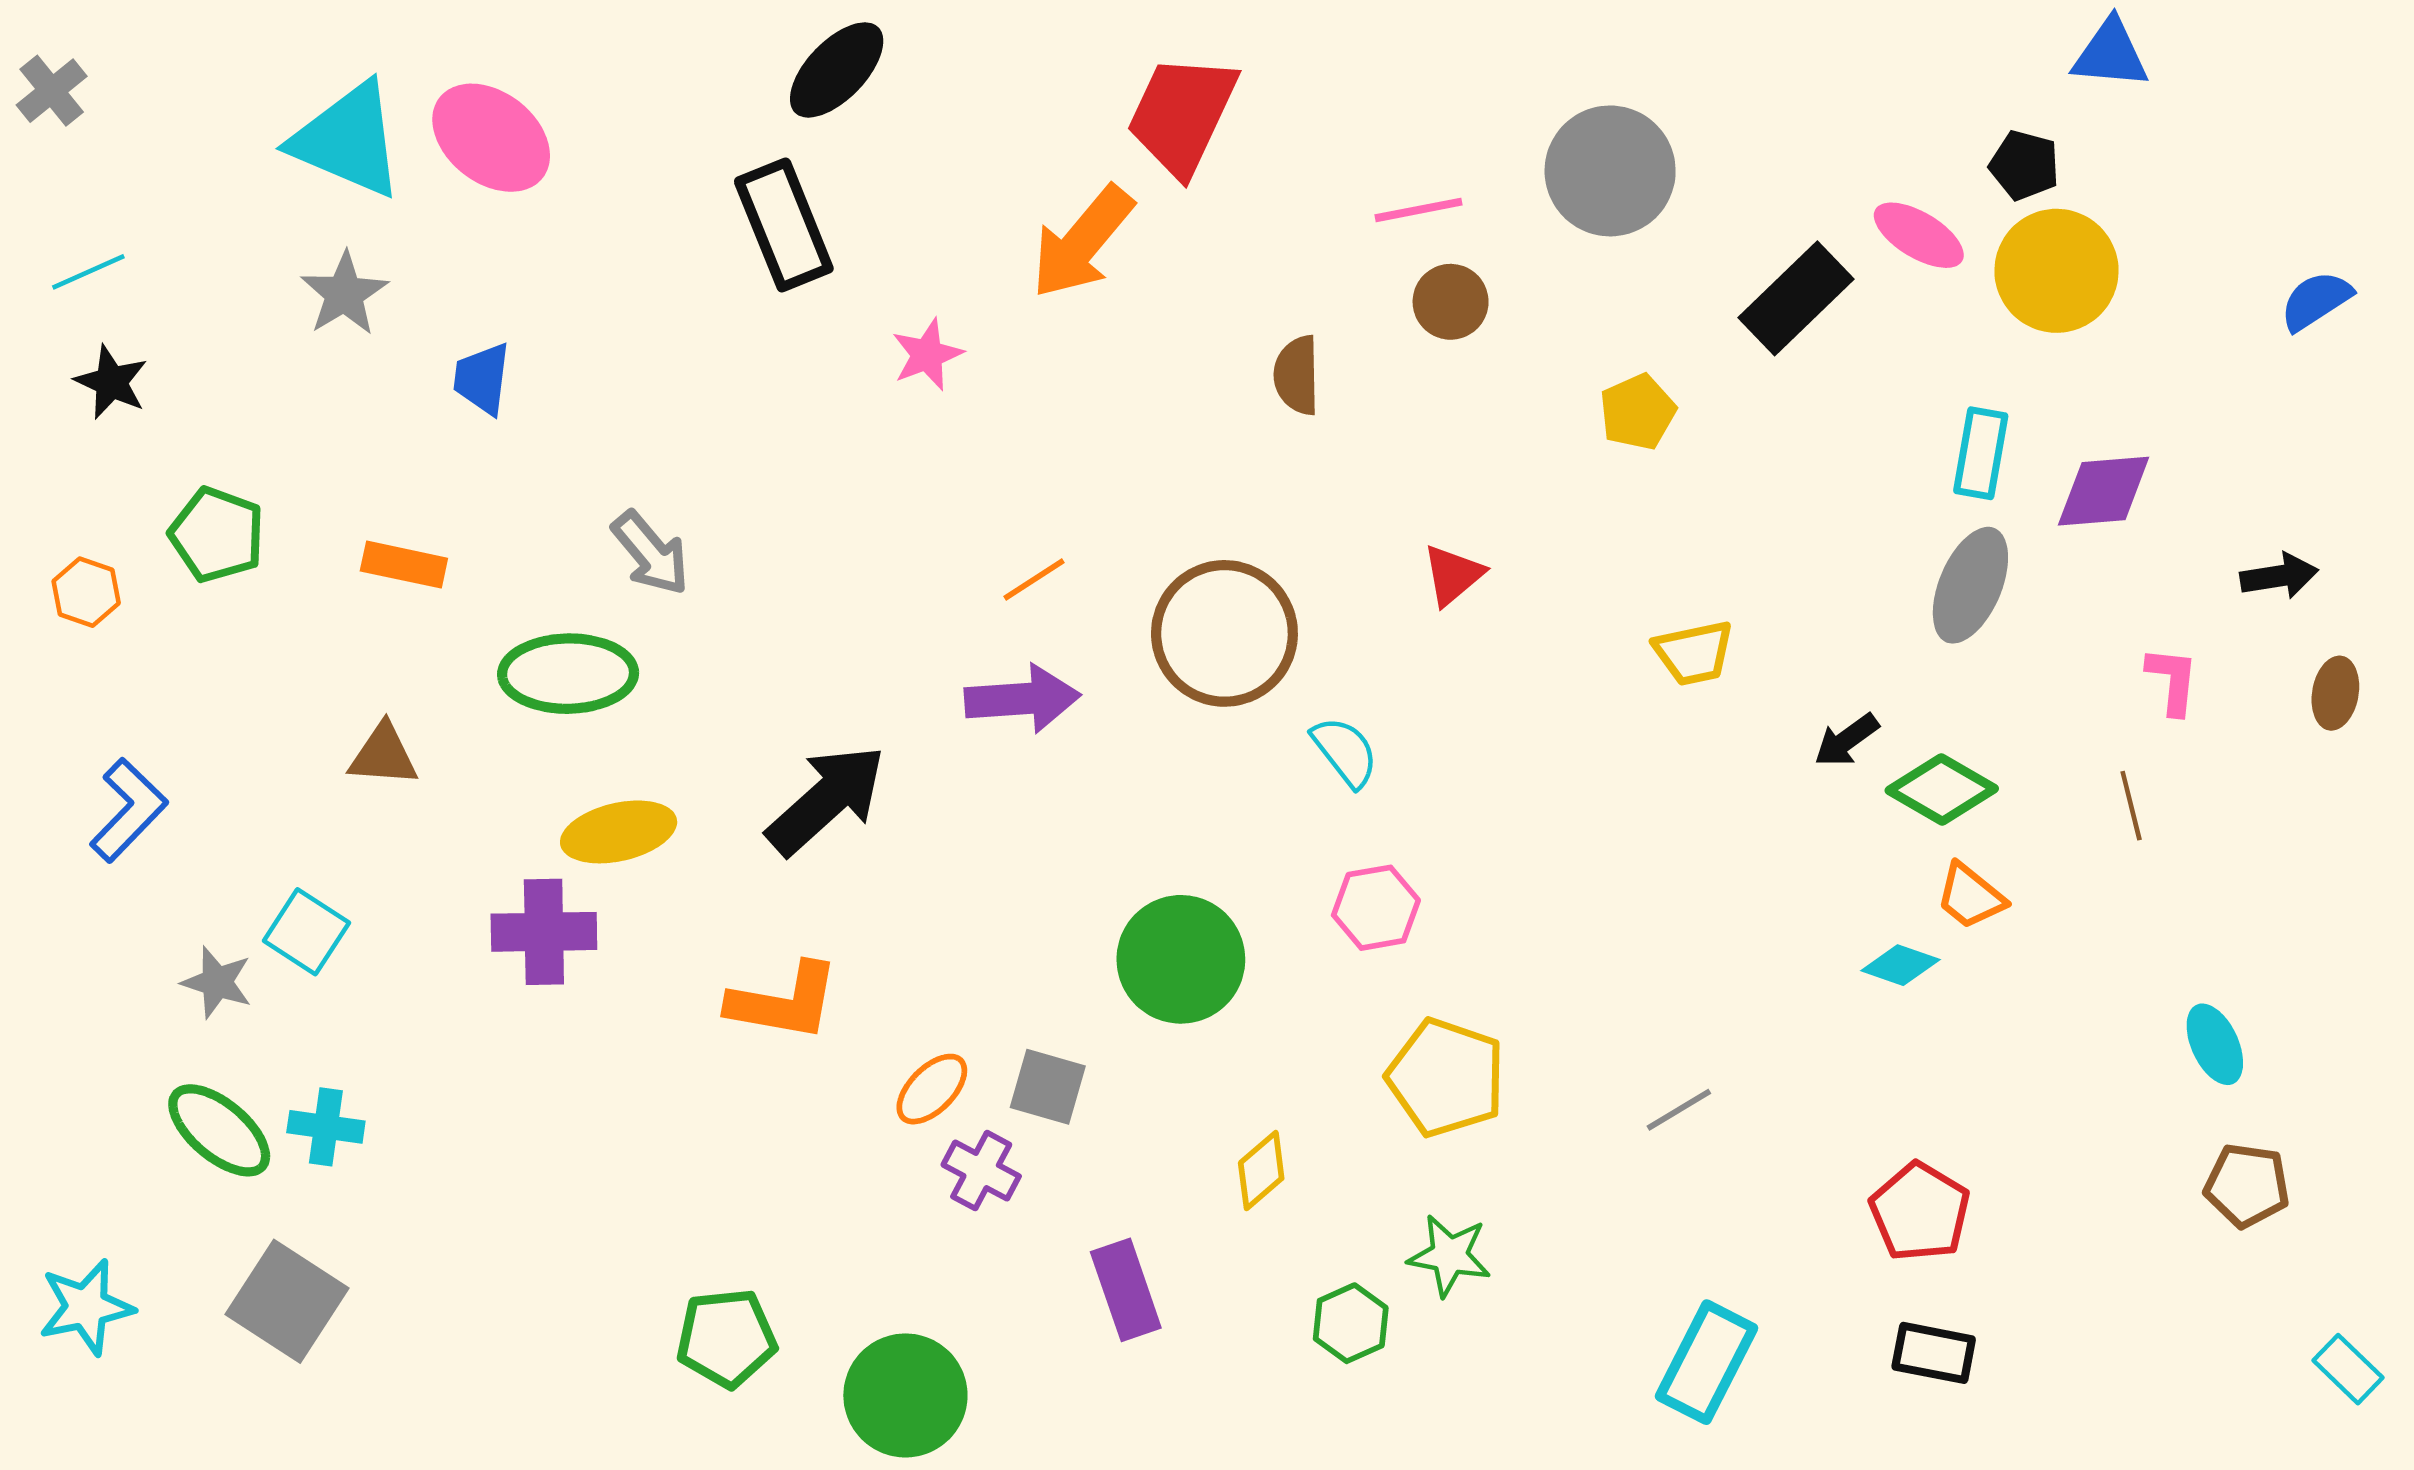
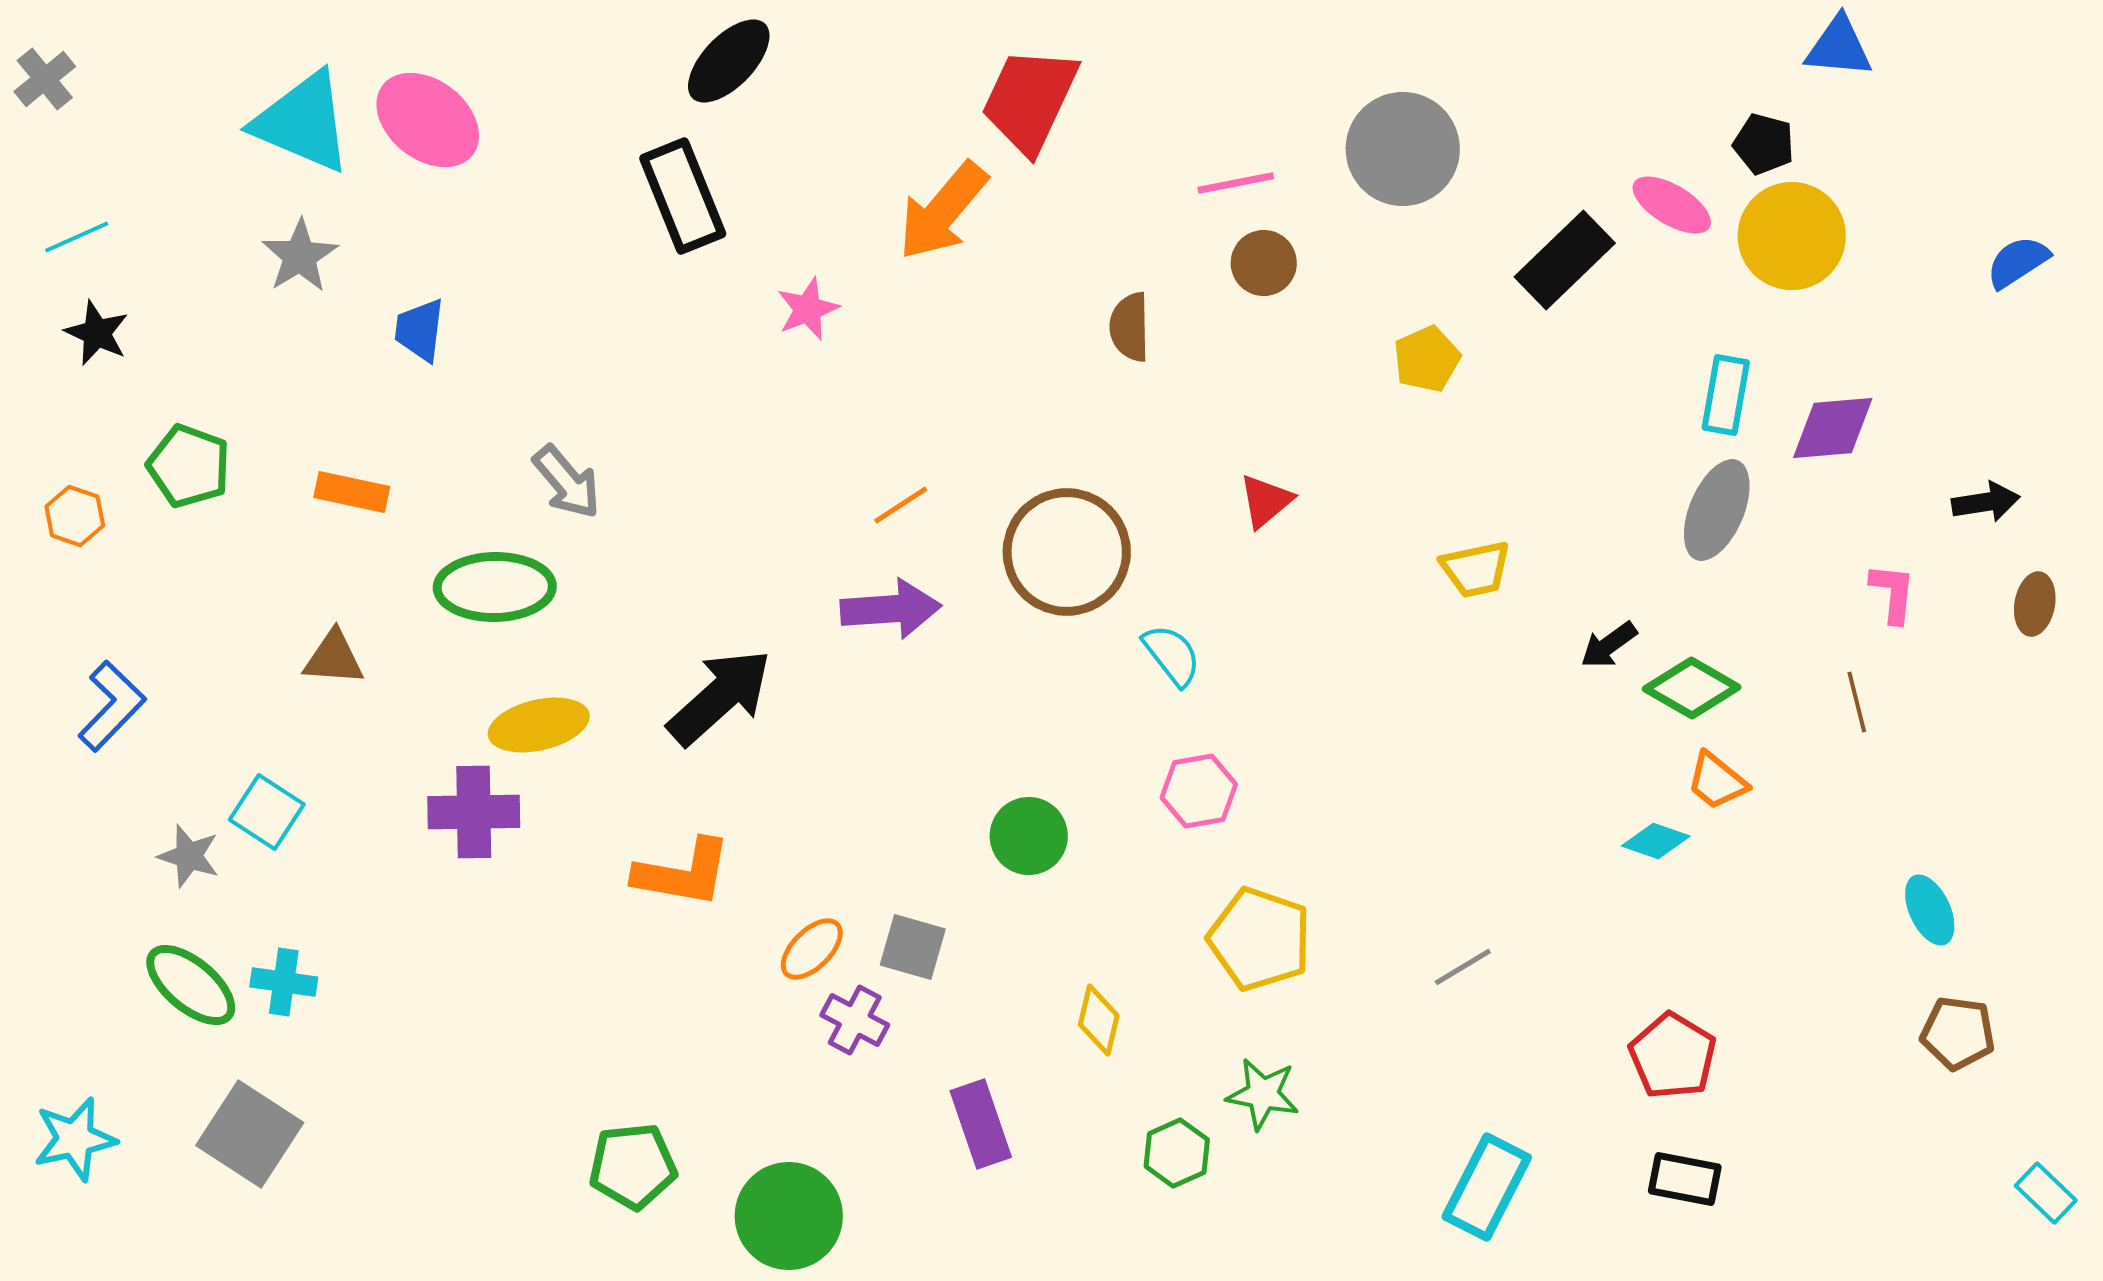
green circle: (1181, 959) -> (1029, 836), size x0.7
yellow diamond: (1261, 1171) -> (1099, 1020), turned -36

